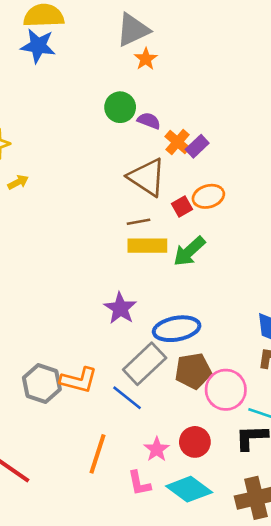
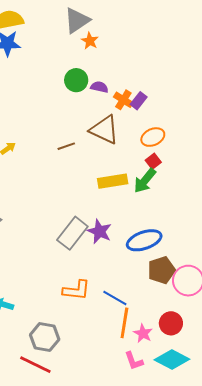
red square: (182, 207) -> (153, 161), moved
brown line: (138, 222) -> (66, 146), moved
gray rectangle: (145, 364) -> (72, 233), moved
gray hexagon: (42, 384) -> (45, 337), moved
orange line: (97, 454) -> (124, 323), moved

